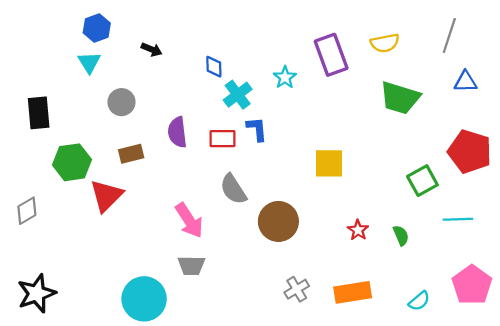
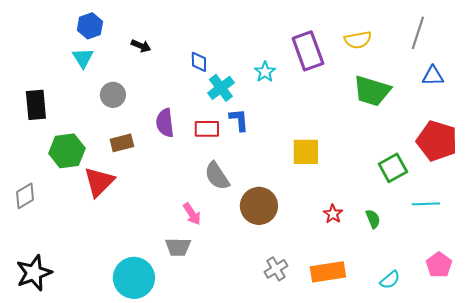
pink arrow: (189, 220) -> (192, 214), moved, size x0.7
pink pentagon: (472, 285) -> (439, 265), size x0.7

